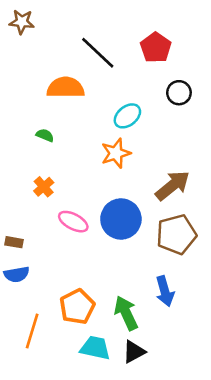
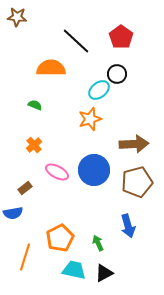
black circle: (179, 93) -> (117, 74), moved
brown arrow: (173, 185) -> (134, 144), turned 36
brown rectangle: (14, 242) -> (25, 188), moved, turned -48
green arrow: (126, 313) -> (98, 243), size x0.6

